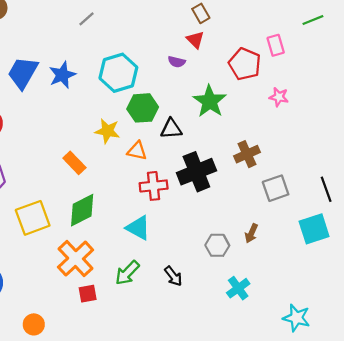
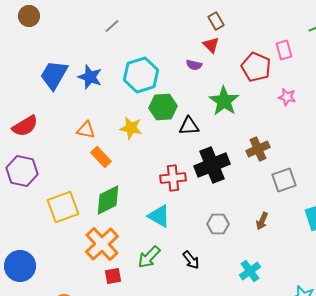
blue star: (62, 75) -> (90, 77), turned -30
orange triangle: (137, 151) -> (86, 130), moved
gray hexagon: (217, 245) -> (218, 224), moved

